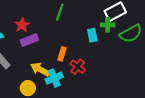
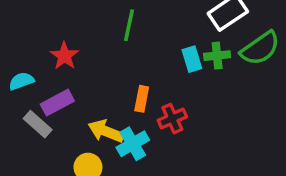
green cross: (108, 25) -> (217, 56), moved
purple rectangle: (29, 40) -> (57, 103), moved
red cross: (78, 67) -> (172, 119), turned 35

